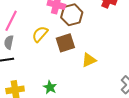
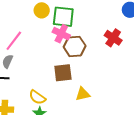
yellow semicircle: (40, 34) -> (37, 97), moved, turned -108

